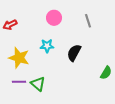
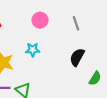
black semicircle: (74, 53) -> (77, 57), moved

